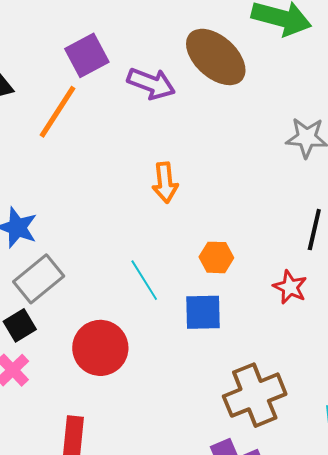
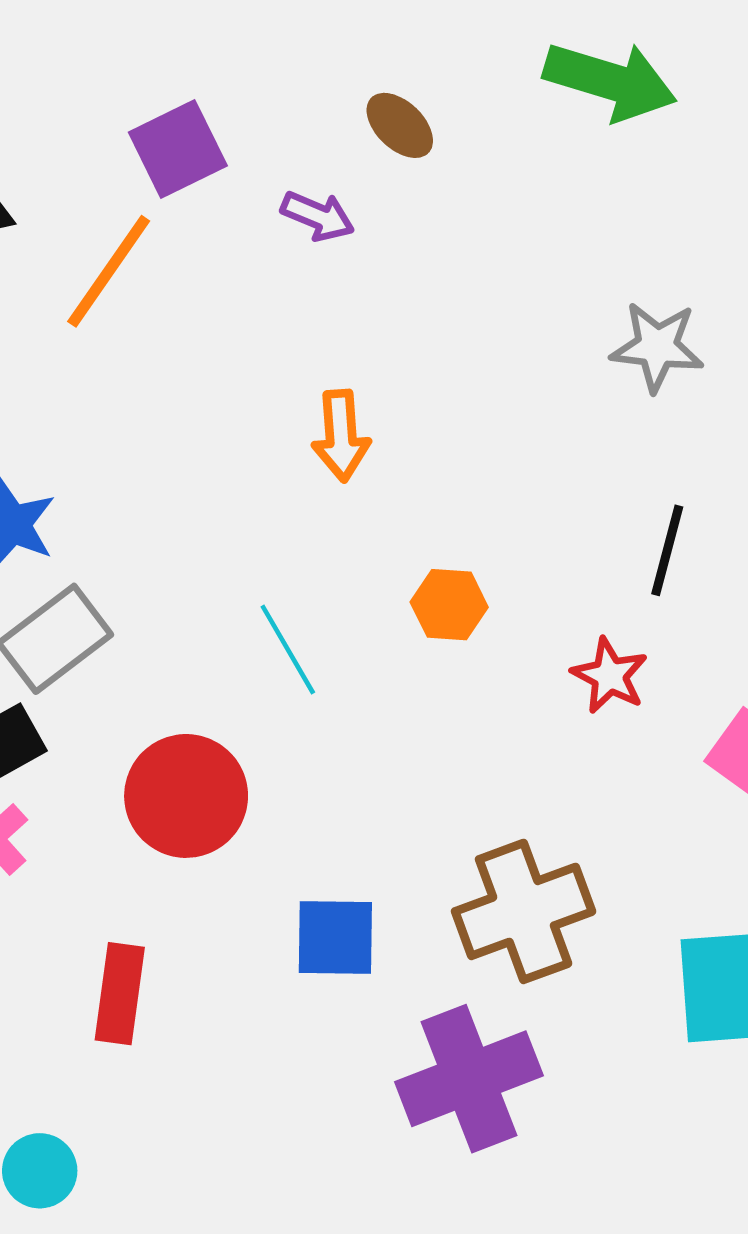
brown ellipse: (216, 57) -> (400, 125), moved, size x0.5
purple arrow: (151, 84) -> (318, 216), size x0.7
blue square: (203, 312) -> (335, 937), moved

